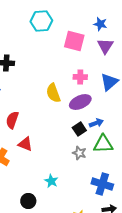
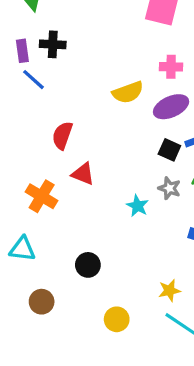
yellow semicircle: (53, 93) -> (128, 92), turned -90
black square: (79, 129) -> (169, 150), turned -32
cyan star: (51, 181) -> (137, 206), moved

